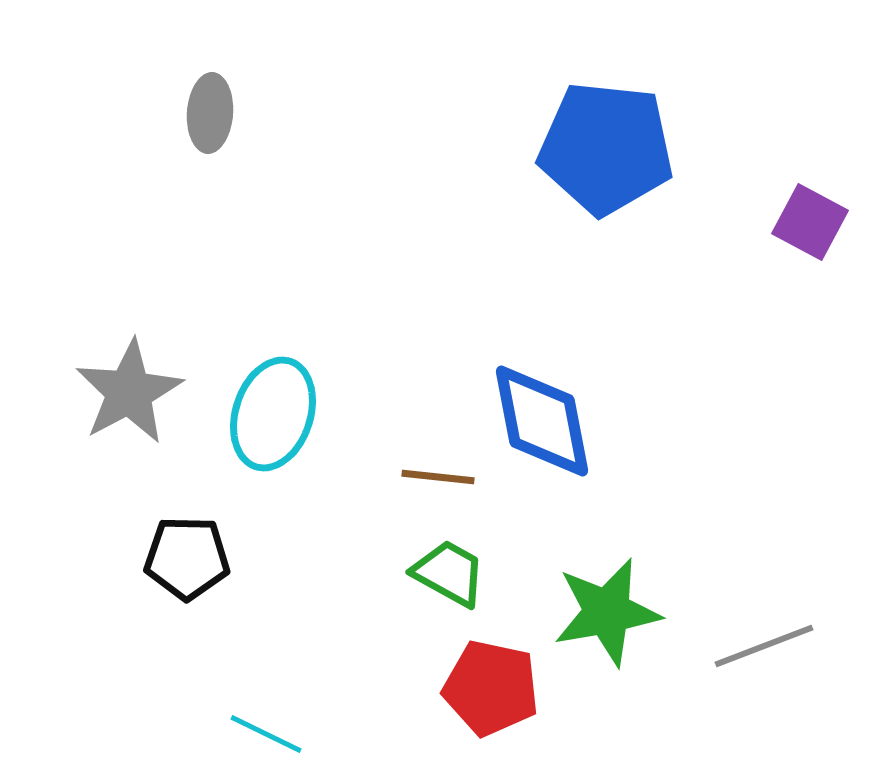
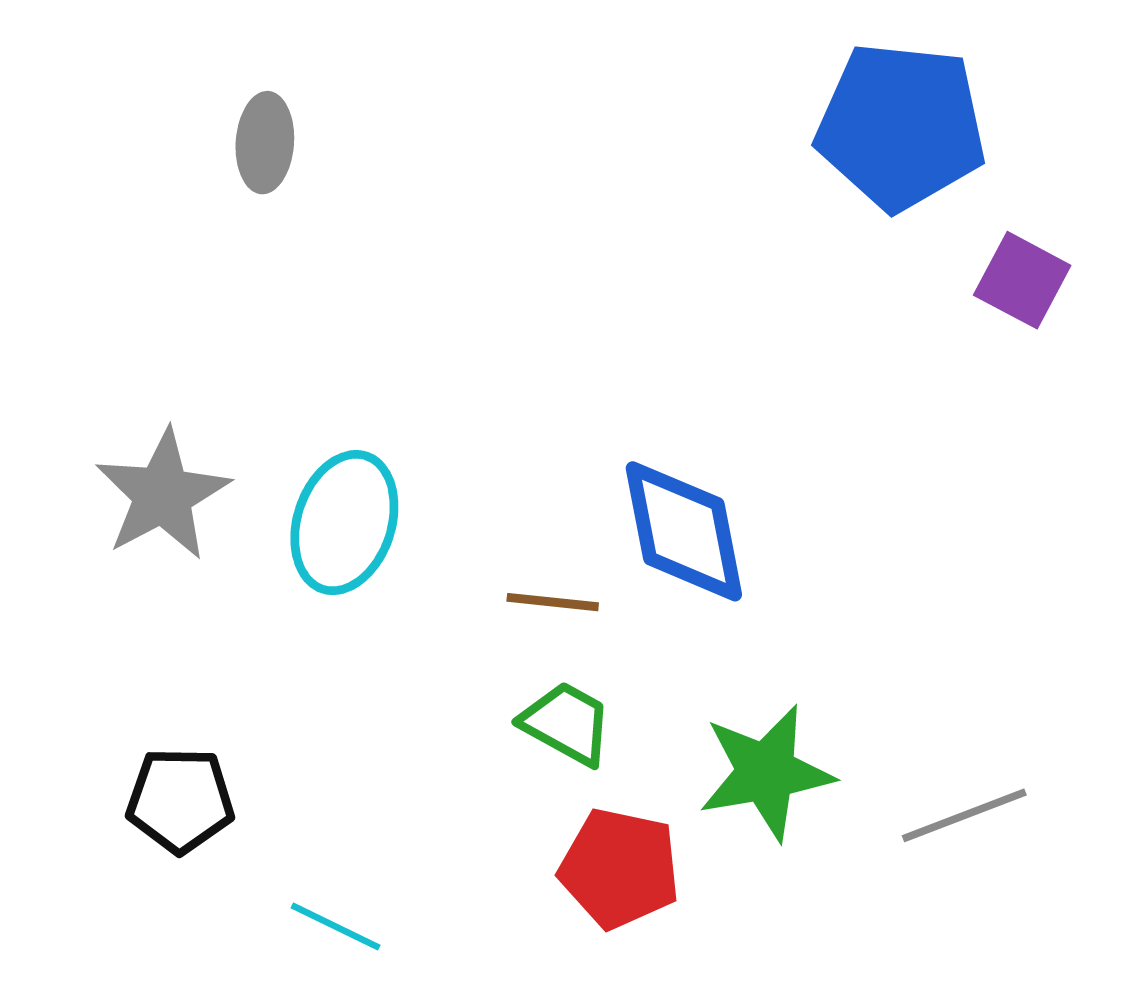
blue pentagon: (606, 148) -> (901, 126), moved
black pentagon: (187, 558) -> (180, 800), moved

